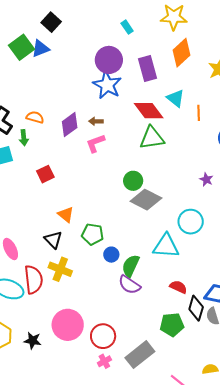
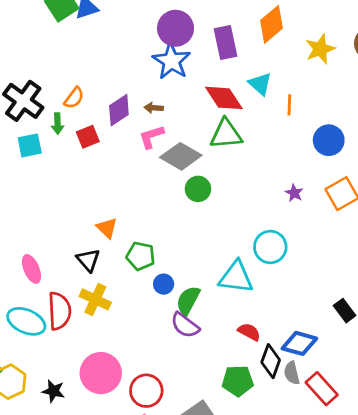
orange semicircle: (35, 117) -> (74, 98), turned 108
red square: (45, 174) -> (88, 137), moved
gray diamond: (146, 200) -> (181, 156), moved

